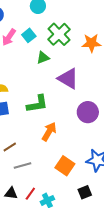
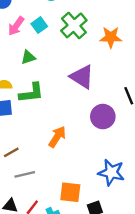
green triangle: (43, 58) -> (28, 57), moved
green L-shape: (37, 104) -> (31, 93), moved
orange square: (65, 166) -> (70, 192), moved, turned -30

